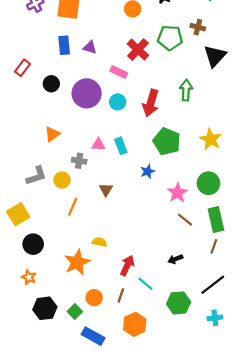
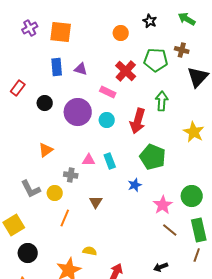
green arrow: (186, 90) -> (162, 101), moved
yellow star: (211, 139) -> (194, 132), moved
gray L-shape: (36, 176) -> (31, 189), turned 80

